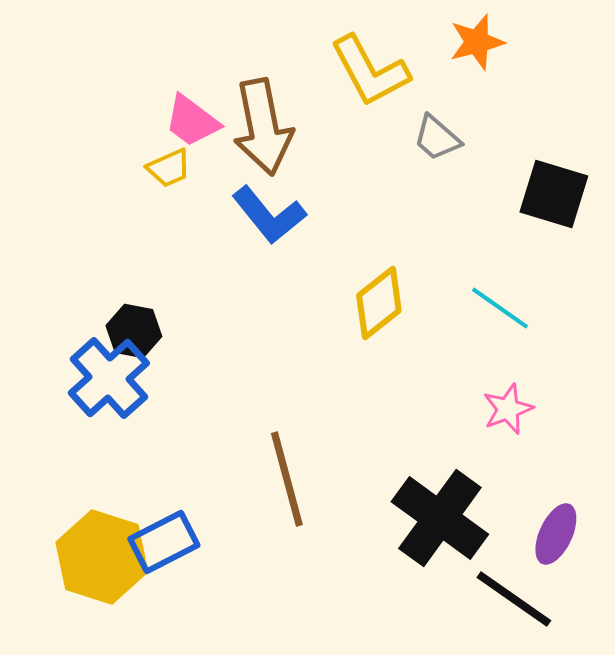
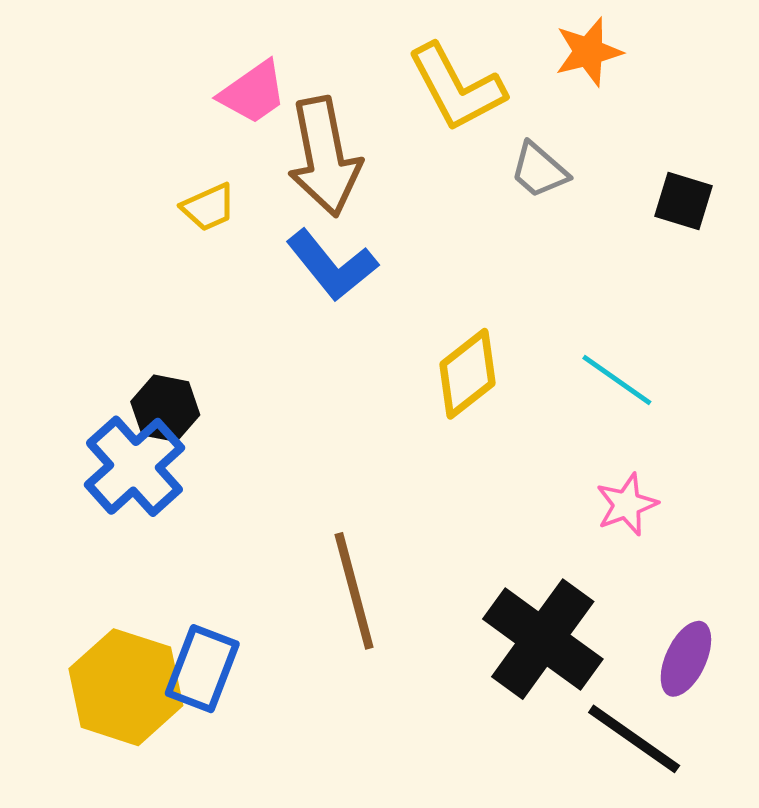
pink trapezoid: (192, 121) -> (253, 92), moved, turned -72
black square: (554, 194) -> (683, 201), moved, size x0.7
blue rectangle: (164, 542) -> (202, 669), turned -42

